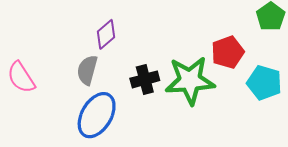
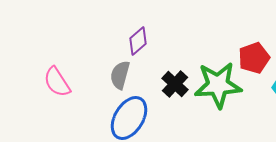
black cross: (145, 79) -> (175, 84), turned -32

